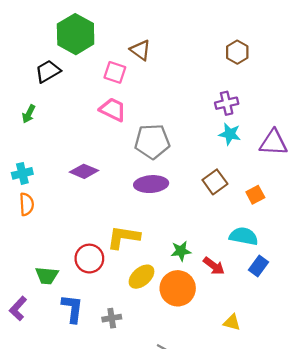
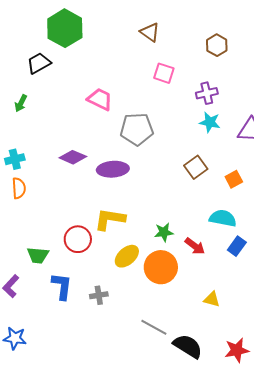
brown triangle: (140, 50) -> (150, 32), moved
pink square: (115, 72) -> (164, 73), moved
purple ellipse: (151, 184) -> (113, 169), moved

